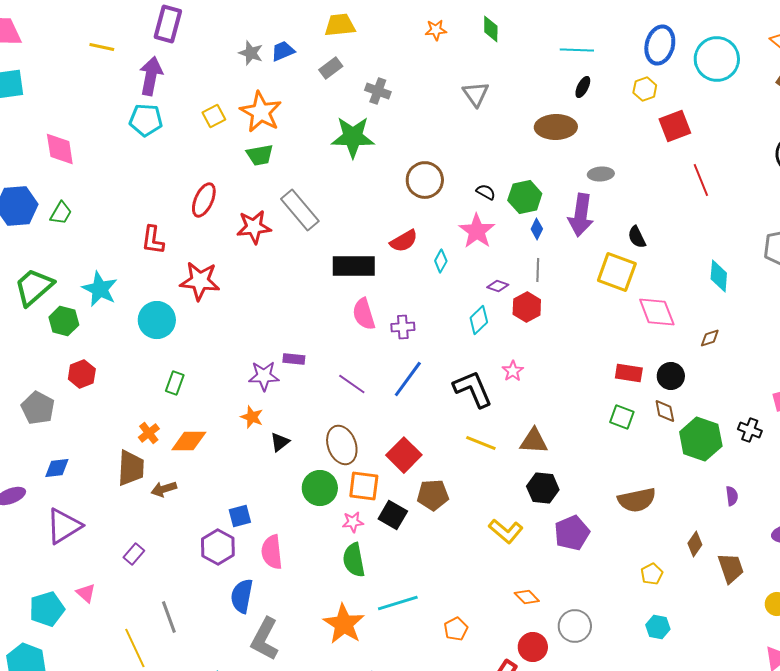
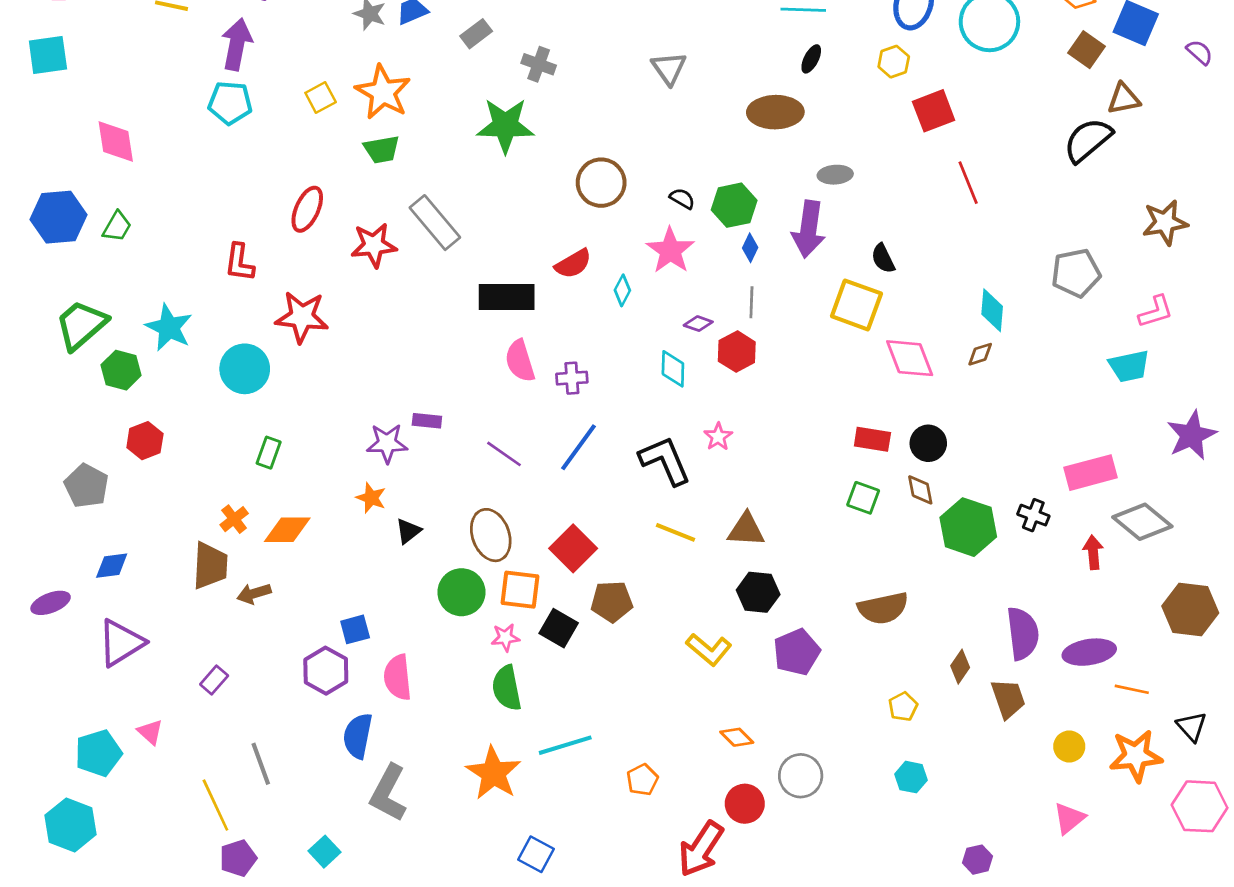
cyan diamond: (479, 320) -> (673, 369), turned -44
brown diamond: (710, 338) -> (980, 354), moved
purple semicircle: (732, 496) -> (1023, 633), moved, size x2.0

